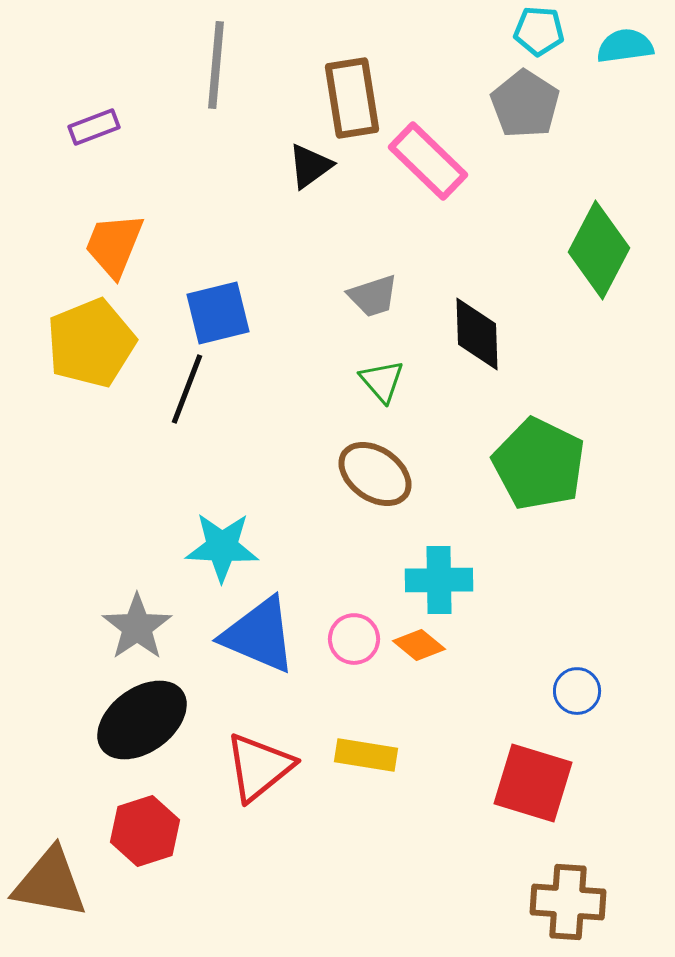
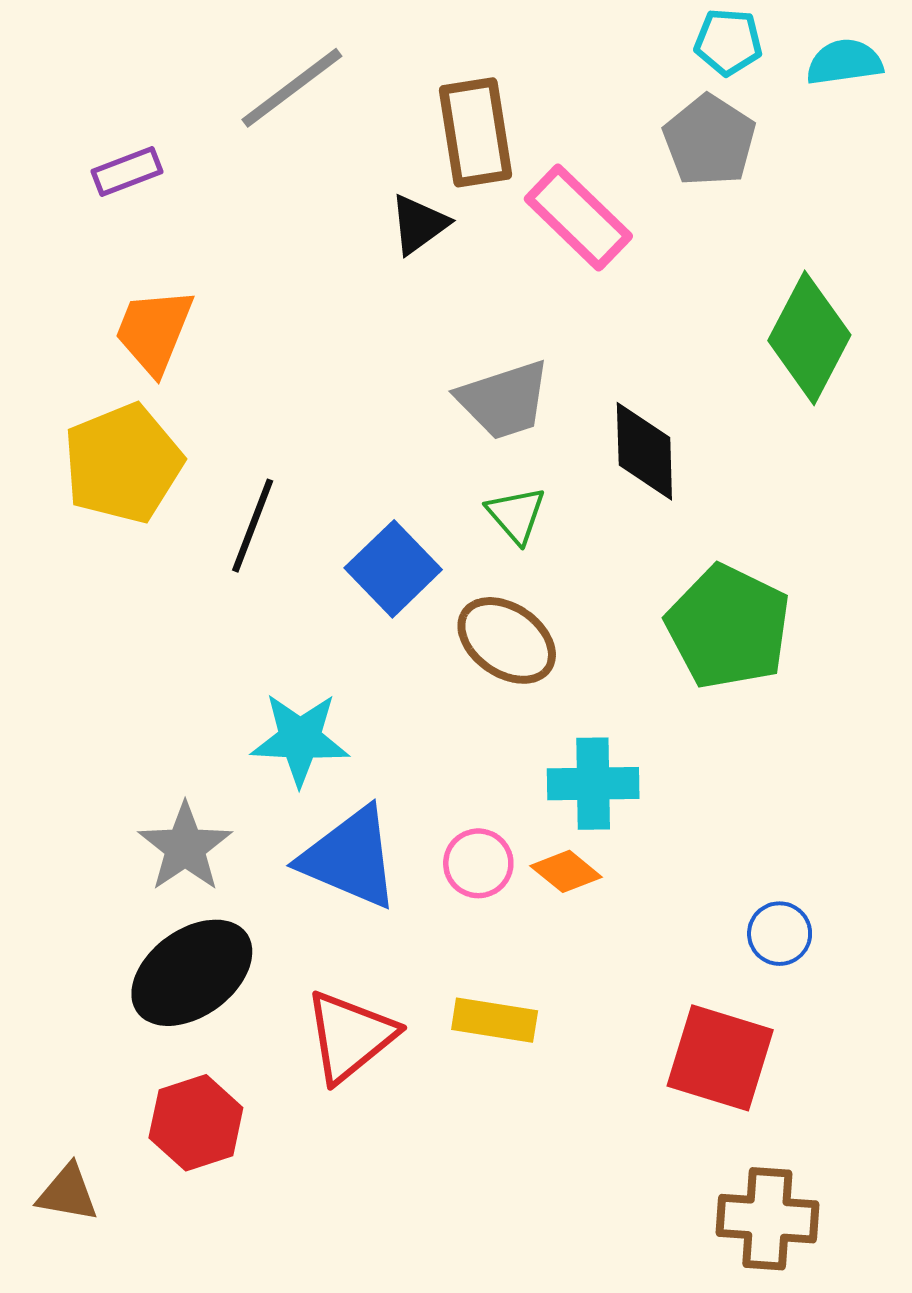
gray line: (216, 65) -> (292, 88), turned 48
gray trapezoid: (373, 296) -> (504, 400), size x1.4
blue square: (218, 313) -> (393, 569), moved, turned -30
brown triangle: (50, 883) -> (68, 1193), size x0.6

